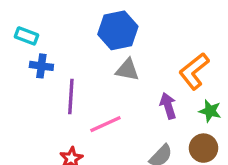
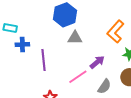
purple arrow: (168, 106) -> (97, 62), moved, turned 77
pink line: (105, 124) -> (78, 77), moved

